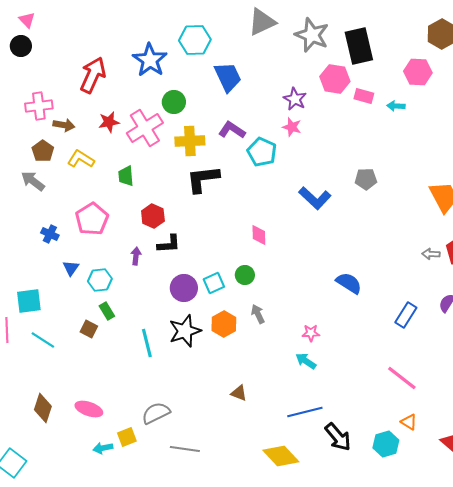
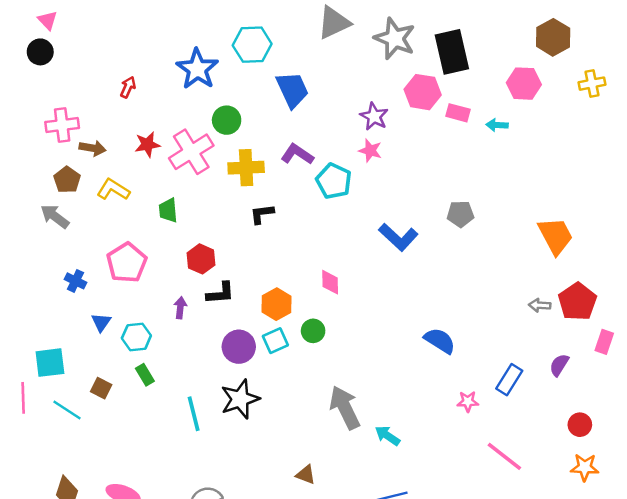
red arrow: (93, 75) -> (128, 87), size x0.5
black L-shape: (203, 179) -> (262, 214), size x0.6
gray arrow: (258, 314) -> (345, 408), moved, size x1.8
orange hexagon: (224, 324) -> (277, 304), moved
brown square: (89, 329) -> (101, 388), moved
pink star: (311, 333) -> (468, 402), moved

